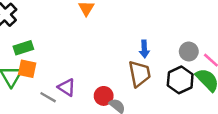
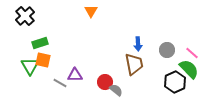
gray circle: (189, 51) -> (167, 50), moved
black hexagon: (180, 80) -> (175, 82), moved
purple triangle: (67, 87) -> (75, 75), turned -35

